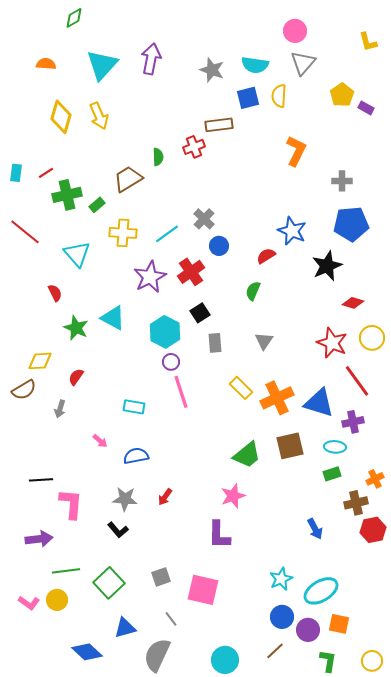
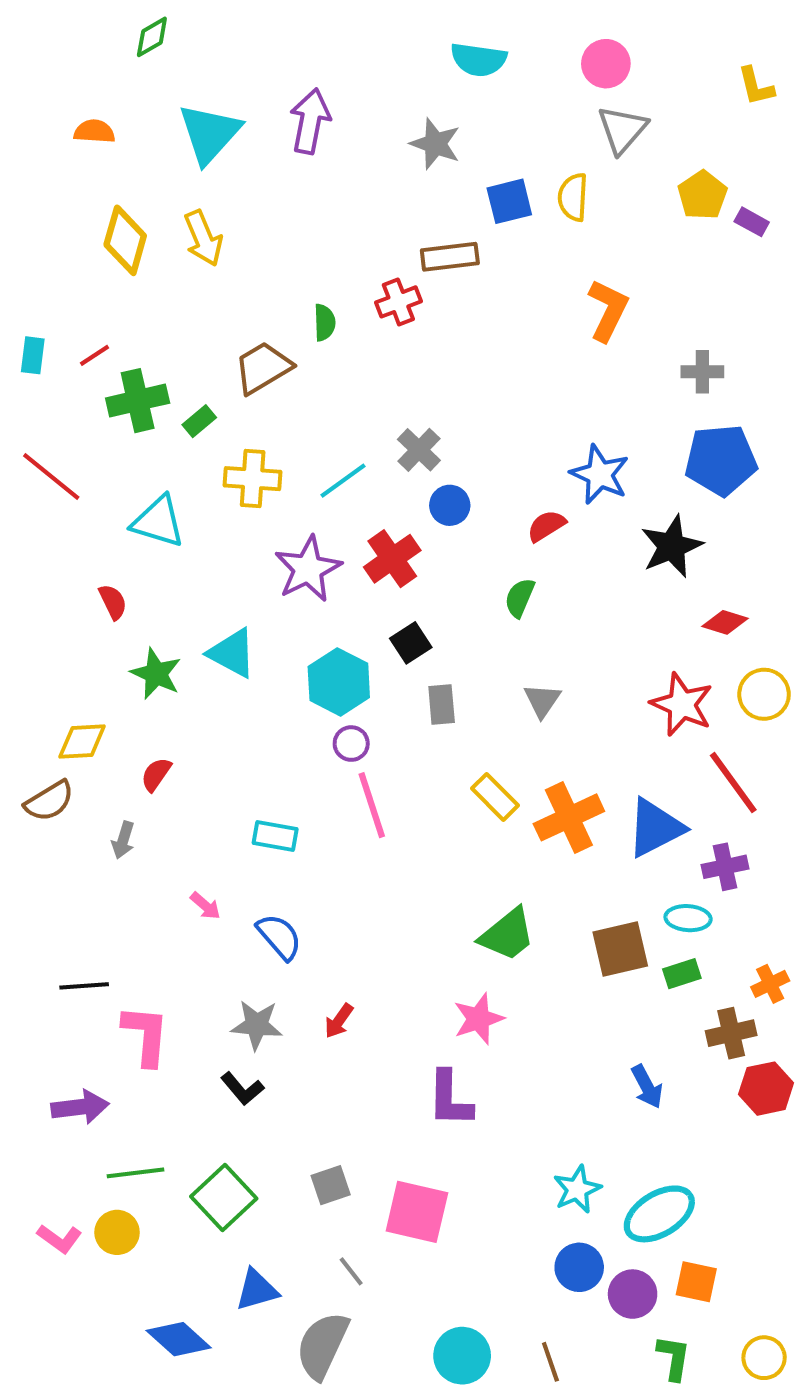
cyan semicircle: (255, 65) -> (479, 60), moved
cyan triangle: (77, 254) -> (158, 522), turned -32
blue triangle: (319, 403) -> (655, 828), turned -44
brown square: (290, 446) -> (620, 949), moved
blue semicircle: (136, 456) -> (279, 937), turned 60
brown line: (275, 651) -> (550, 1362), moved, turned -66

